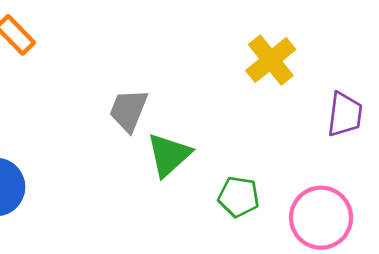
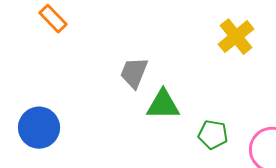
green triangle: (169, 155) -> (163, 105), turned 42

